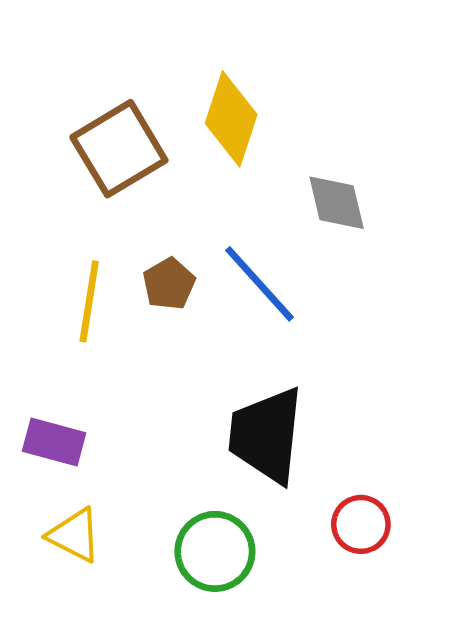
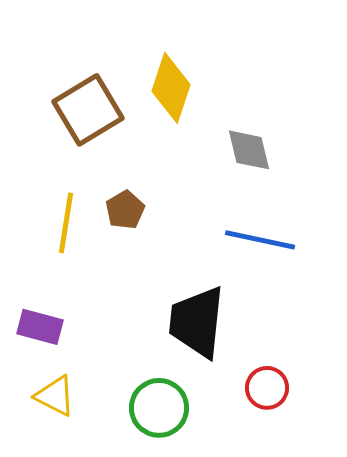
blue line: (260, 284) -> (260, 240), moved, turned -36

